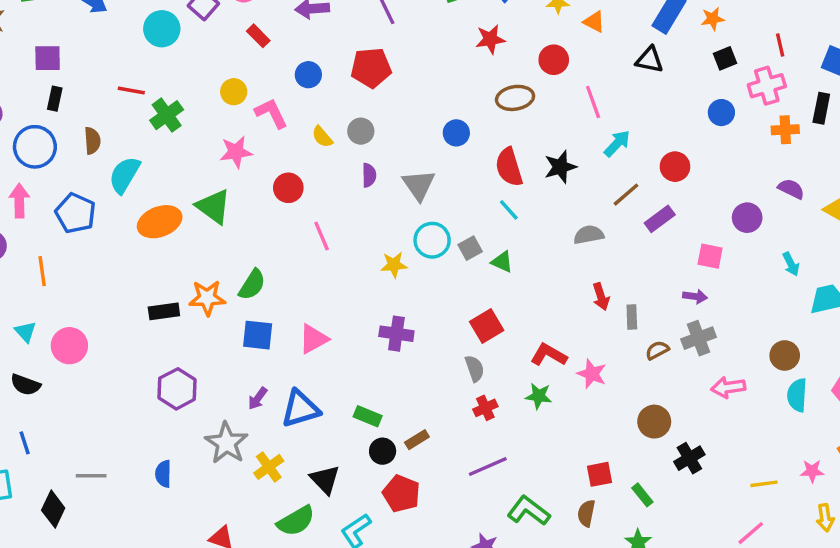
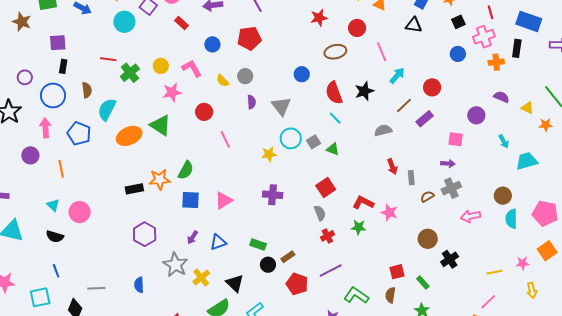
yellow circle: (234, 92) -> (161, 66), moved
blue triangle: (300, 409) -> (218, 242), size x0.7
red pentagon: (401, 494) -> (297, 284), moved

